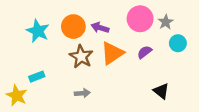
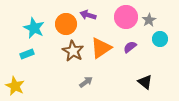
purple arrow: (100, 28) -> (88, 15), moved
cyan rectangle: (37, 77) -> (27, 54), moved
gray arrow: (82, 93) -> (86, 82), moved, turned -32

